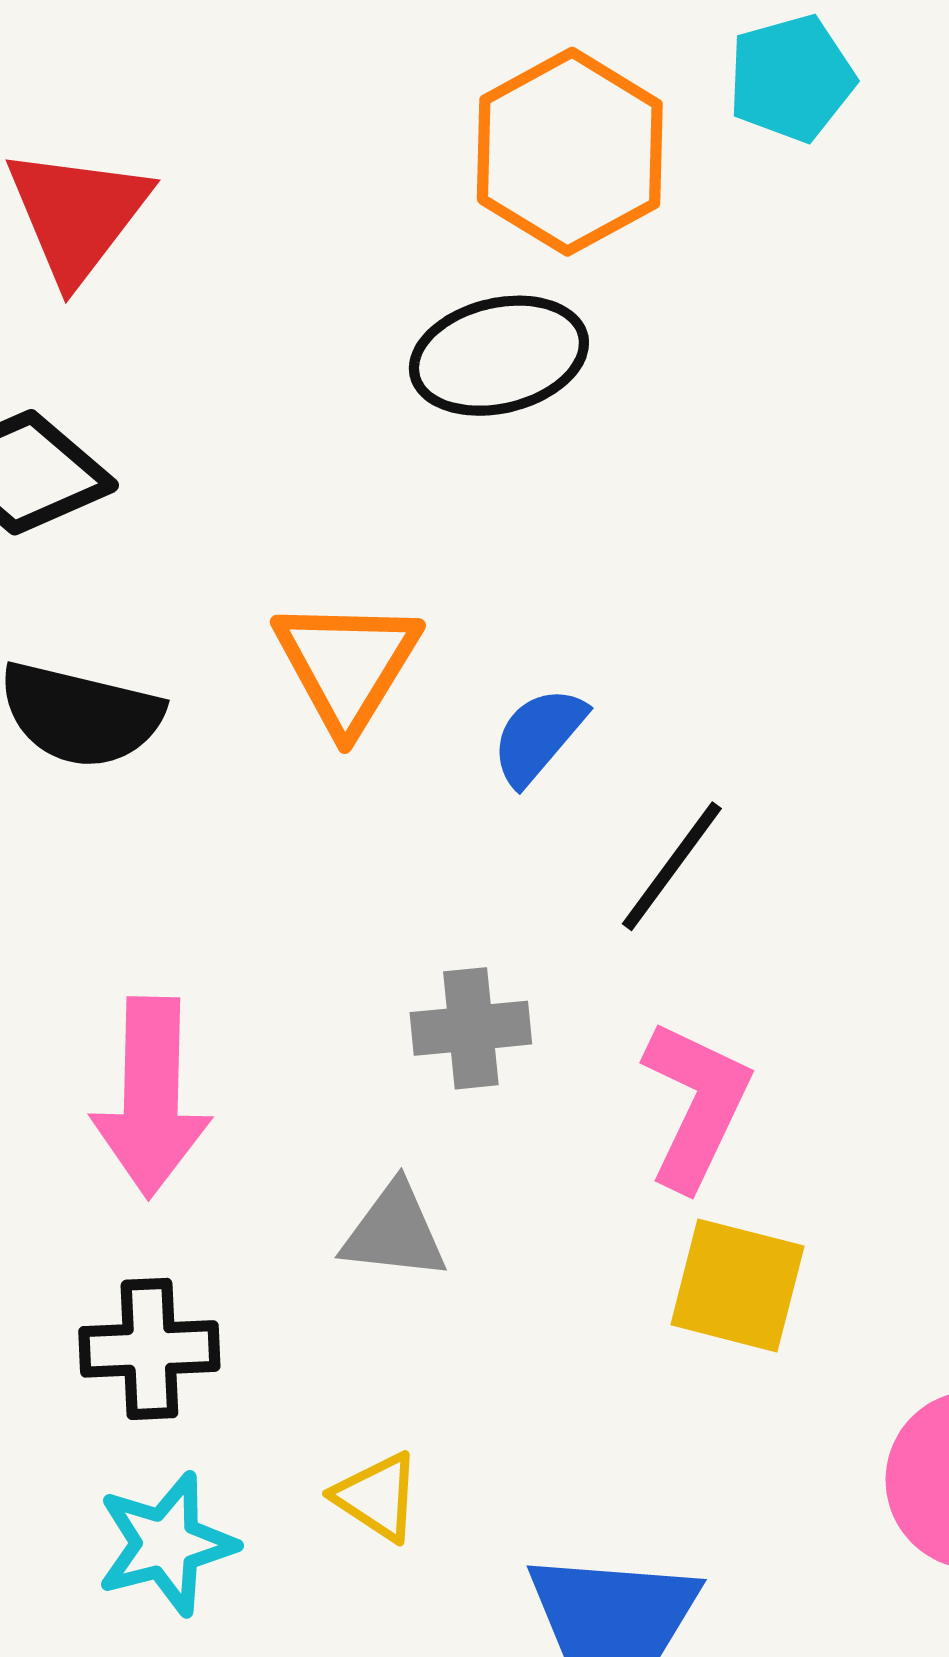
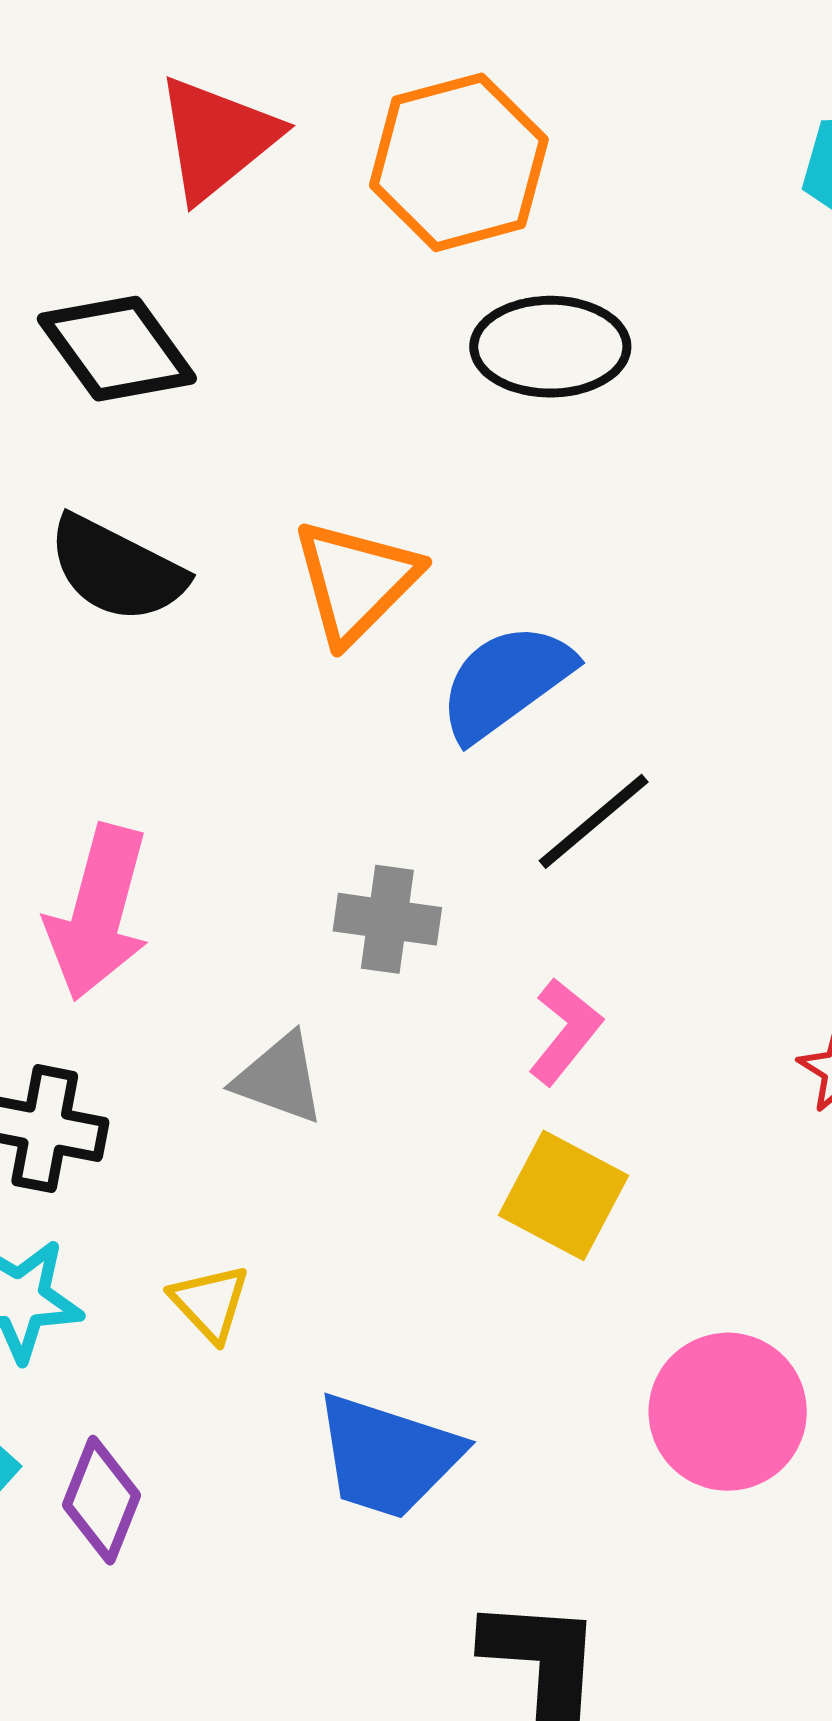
orange hexagon: (570, 152) -> (459, 162), moved
blue semicircle: (538, 736) -> (506, 682), size x1.5
pink L-shape: (696, 1105) -> (565, 1031), size x0.7

